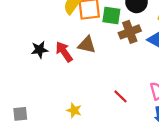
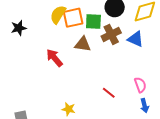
brown triangle: (87, 45) -> (83, 44), moved
black star: (40, 50) -> (19, 28), moved

